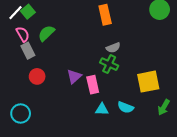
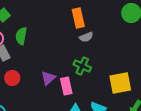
green semicircle: (46, 33) -> (21, 36), turned -36
gray semicircle: (113, 48) -> (86, 37), moved

